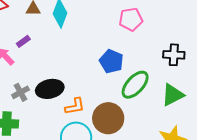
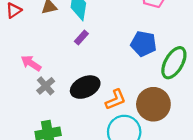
purple rectangle: (23, 41) -> (81, 37), moved
gray cross: (21, 92) -> (46, 86), moved

